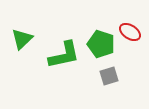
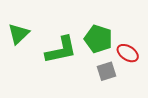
red ellipse: (130, 32) -> (128, 53), moved

